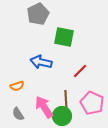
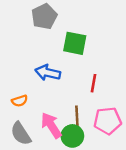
red line: (80, 71) -> (93, 83), turned -35
pink pentagon: (92, 103) -> (108, 121), turned -30
gray semicircle: (18, 114) -> (21, 134), size x1.5

